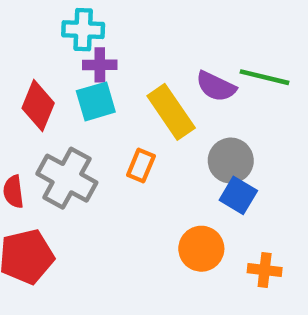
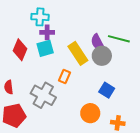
purple semicircle: (216, 86) -> (98, 42), turned 36
gray circle: (231, 161) -> (102, 56), moved
gray cross: (67, 178) -> (43, 95), moved

